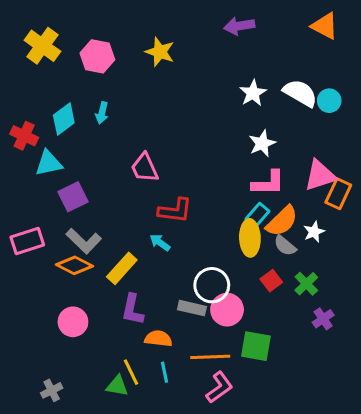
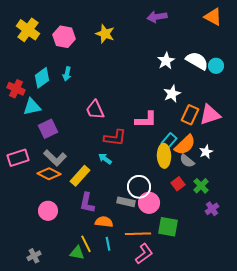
pink L-shape: (268, 183) -> (146, 120), moved
orange rectangle: (338, 194) -> (190, 115), moved

